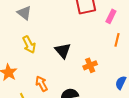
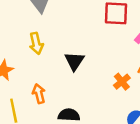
orange cross: (90, 65) -> (122, 82), moved, turned -32

